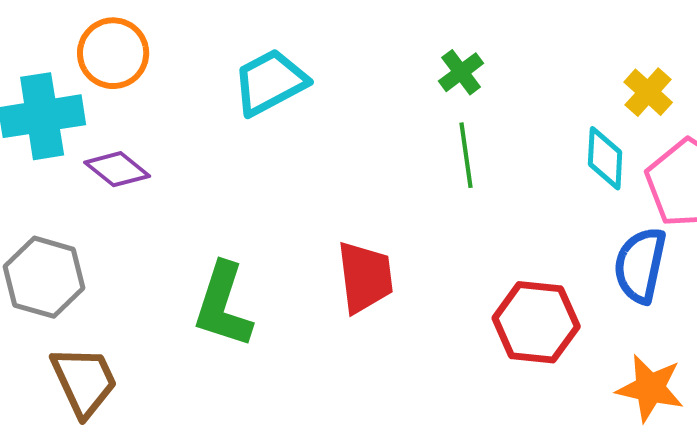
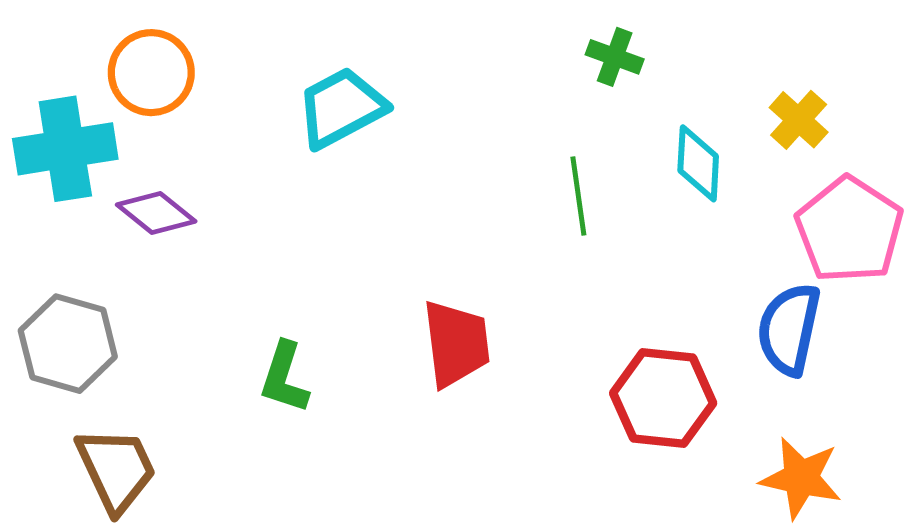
green cross: (461, 72) -> (615, 57), moved, turned -33
cyan diamond: (605, 158) -> (698, 163), moved
green L-shape: (223, 305) -> (284, 378), size x0.7

